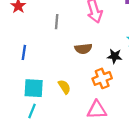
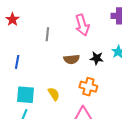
black star: (115, 56) -> (97, 58), moved
orange cross: (102, 78) -> (88, 87), turned 36

